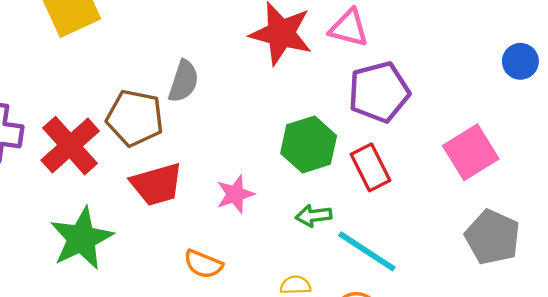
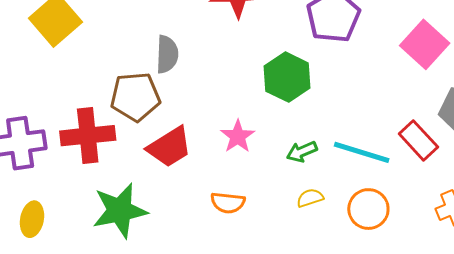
red cross: (70, 146) -> (88, 136), turned -38
red rectangle: (371, 167) -> (418, 140), moved
green arrow: (313, 216) -> (302, 152), moved
green star: (82, 238) -> (120, 211), turned 30

